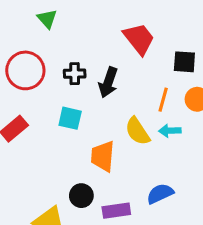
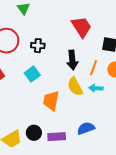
black arrow: (108, 82) -> (72, 60), moved, turned -30
cyan square: (70, 118) -> (32, 74), turned 35
black circle: (81, 196) -> (34, 133), moved

